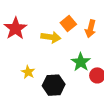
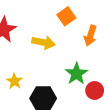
orange square: (68, 24) -> (66, 16), moved

